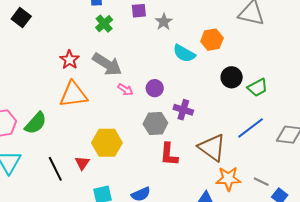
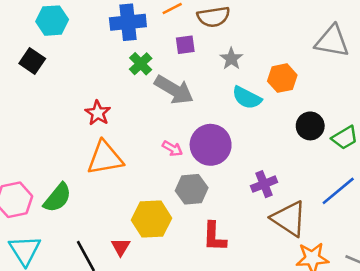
gray star: (164, 22) -> (231, 59), moved
gray arrow: (107, 64) -> (174, 90), moved
purple circle: (155, 88) -> (211, 145), size x1.8
purple cross: (183, 110) -> (264, 184), moved, turned -36
gray hexagon: (155, 123) -> (192, 189), moved
red L-shape: (169, 154) -> (214, 237), moved

